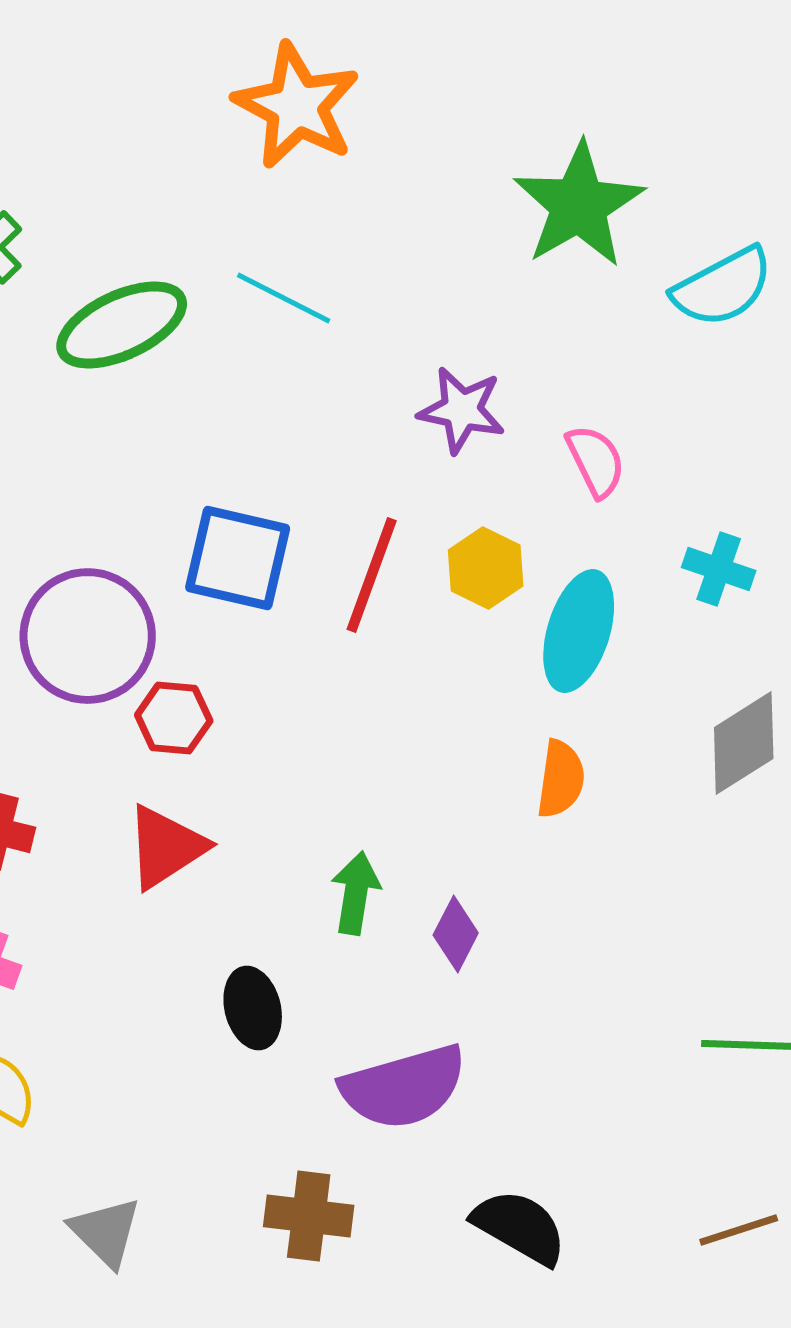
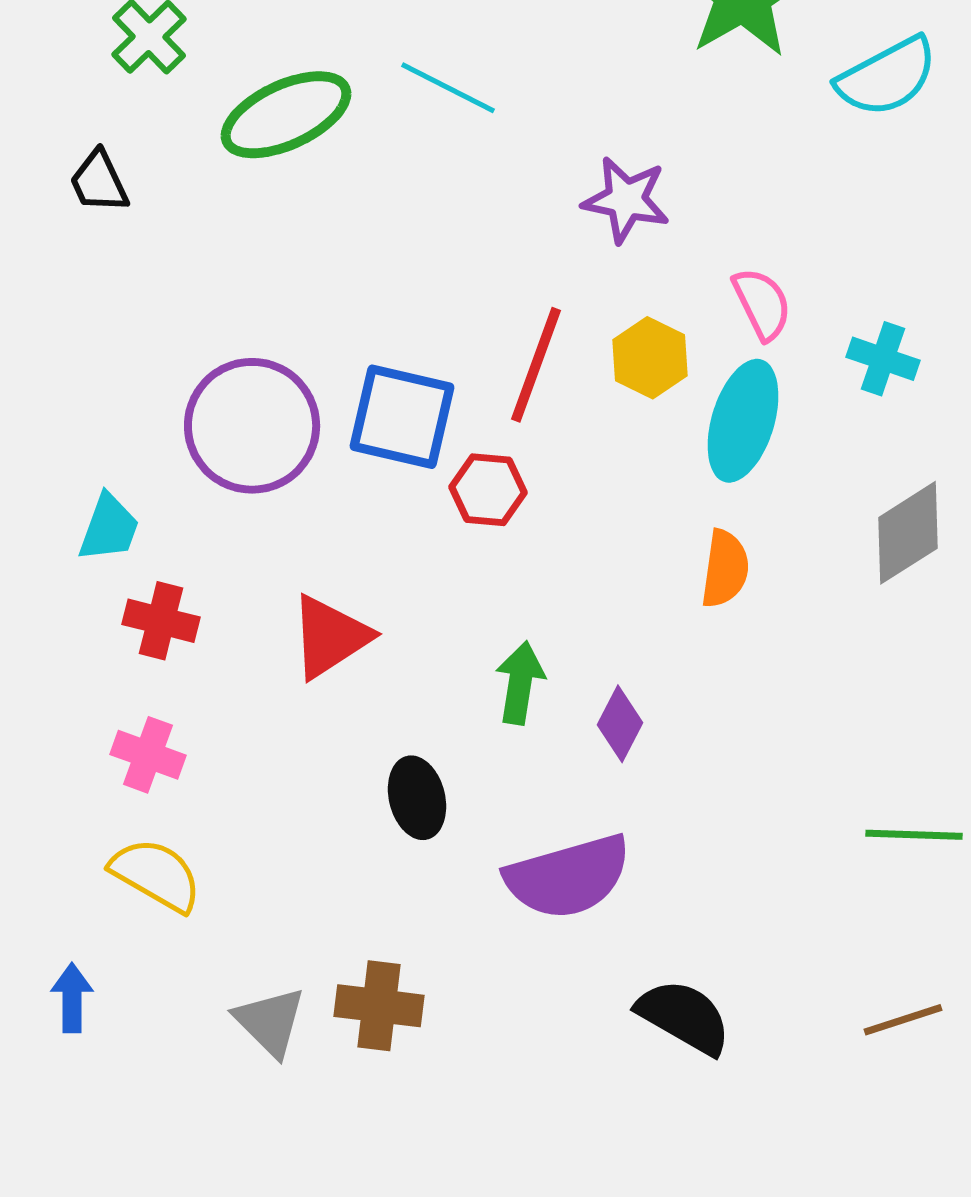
pink semicircle: (596, 461) -> (762, 304), moved
blue square: (238, 558) -> (402, 417), moved
red hexagon: (174, 718) -> (488, 490), moved
brown cross: (309, 1216) -> (379, 1006), moved

